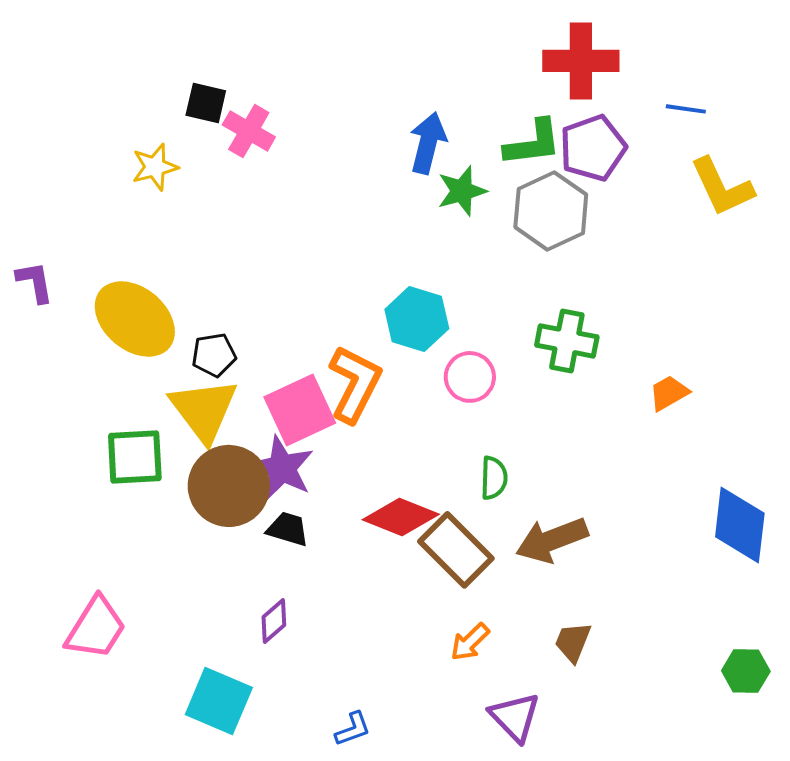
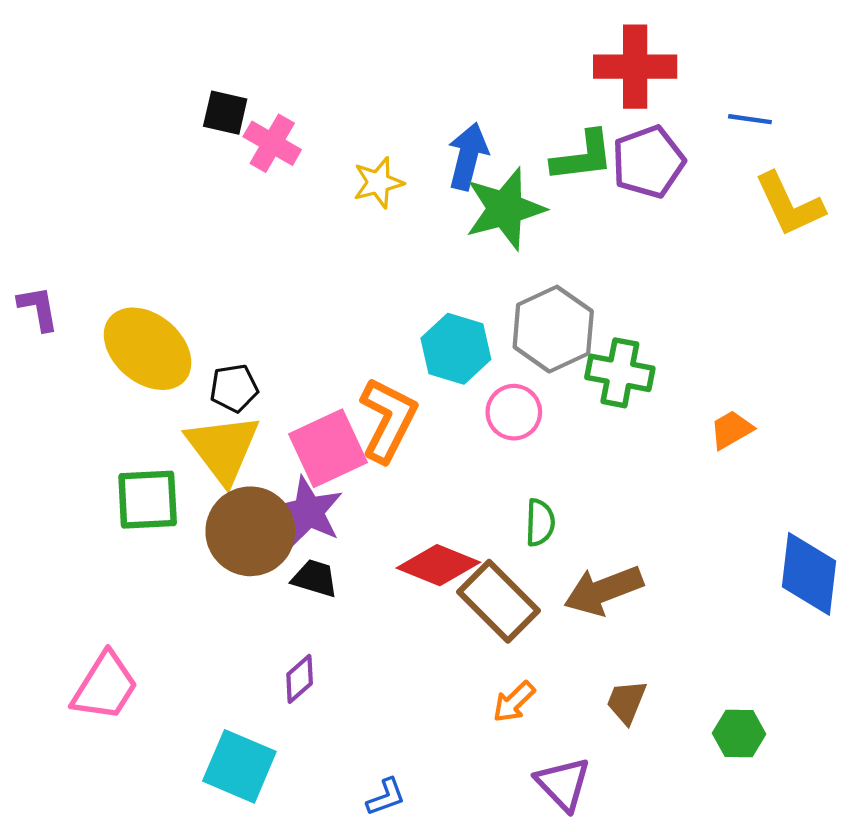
yellow star: (155, 167) -> (378, 183), moved
green star: (462, 191) -> (505, 209), size x1.5
gray hexagon: (551, 211) -> (553, 329), moved
green hexagon: (746, 671) -> (739, 734), moved

